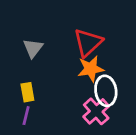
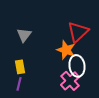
red triangle: (88, 43) -> (78, 32), moved
orange star: (91, 69) -> (66, 50), turned 30

